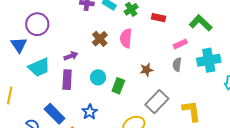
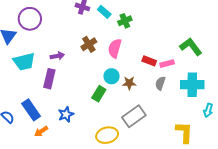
red rectangle: (158, 18) -> (149, 61), moved
cyan circle: (98, 77) -> (112, 76), moved
yellow L-shape: (191, 111) -> (184, 132), moved

